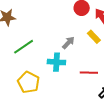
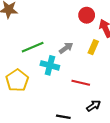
yellow rectangle: (94, 37) -> (93, 47), turned 56
green line: (24, 47) -> (33, 47), moved

